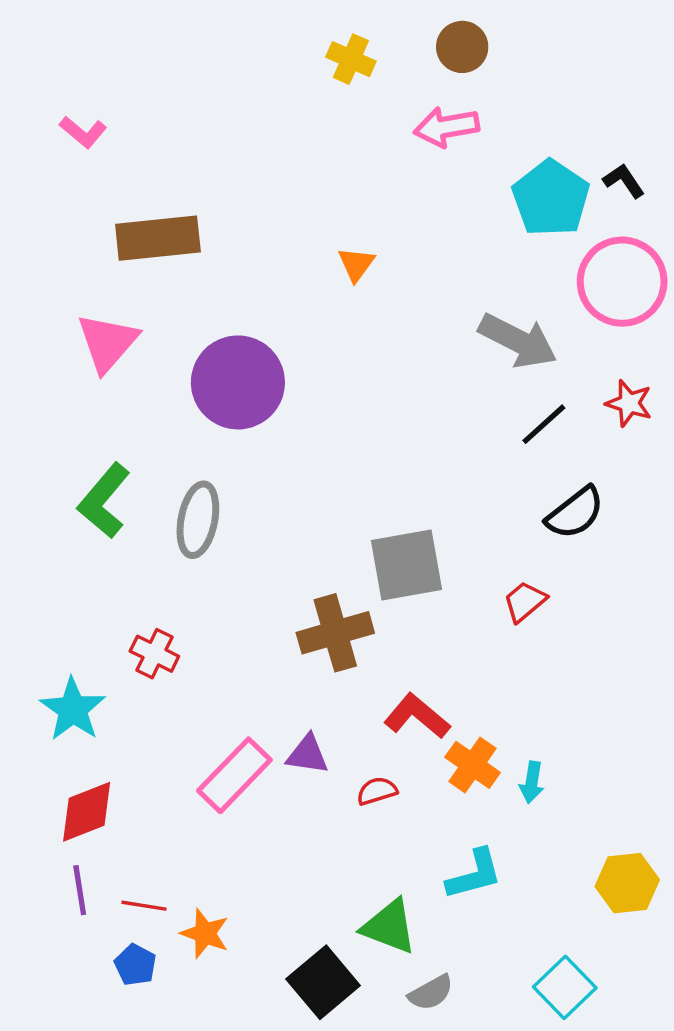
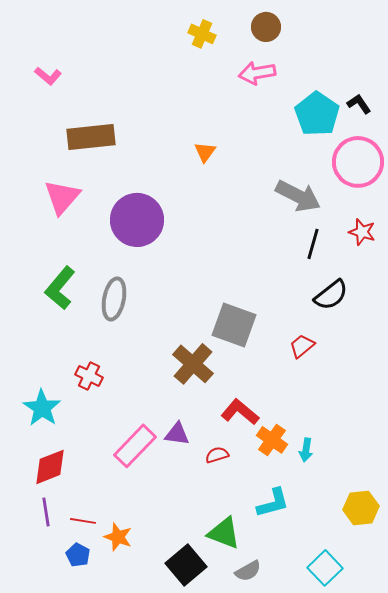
black line: (544, 424) -> (313, 244), turned -32
gray square: (407, 565) -> (234, 325), turned 30
brown cross: (335, 633) -> (193, 364), turned -33

